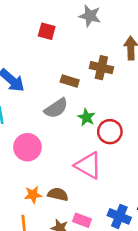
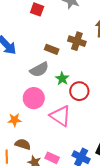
pink circle: (27, 147) -> (34, 98), moved
brown semicircle: (58, 194) -> (23, 144), moved
orange star: (33, 195) -> (15, 120), moved

